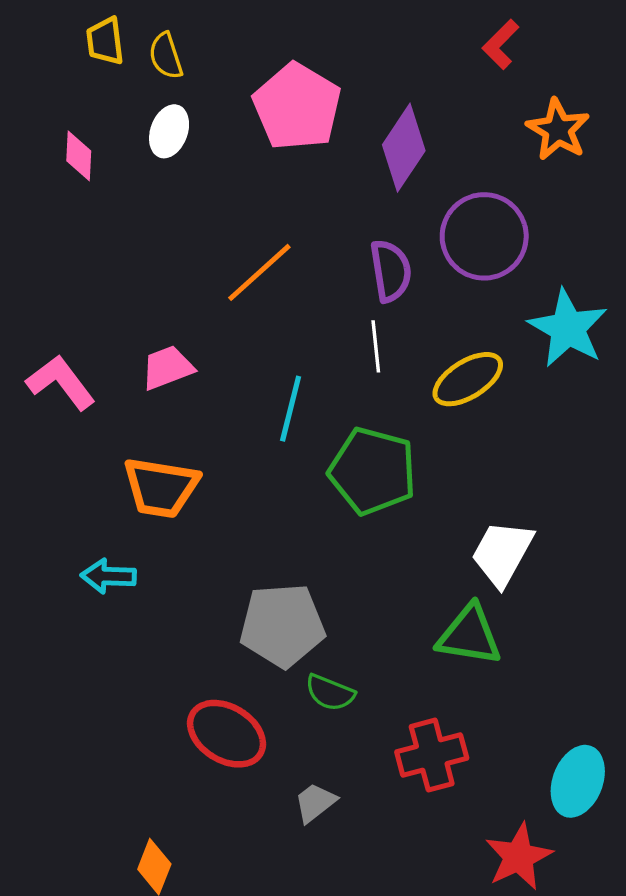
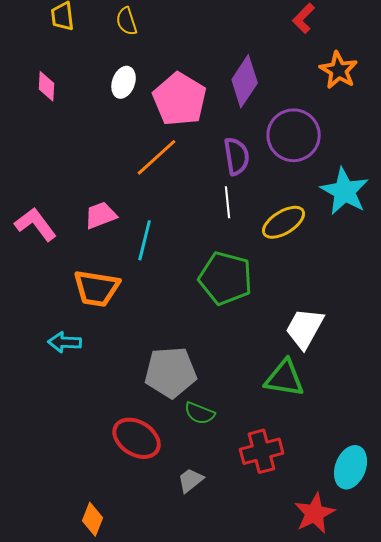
yellow semicircle: (166, 56) -> (127, 21), moved
pink pentagon: (297, 107) -> (180, 99), moved
white ellipse: (169, 131) -> (124, 82), moved
cyan line: (291, 409) -> (145, 240), moved

